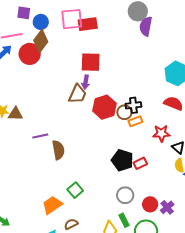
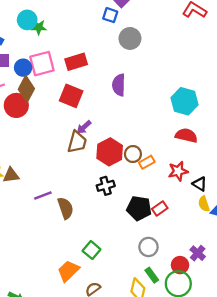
pink square: (72, 19) -> (42, 64), moved
purple semicircle: (146, 26) -> (119, 85), moved
red square: (91, 62) -> (71, 96), moved, turned 30
purple arrow: (86, 82) -> (84, 127), turned 48
black cross: (133, 105) -> (106, 186), moved
red circle: (150, 204) -> (180, 265), moved

